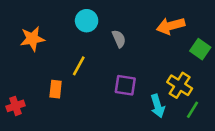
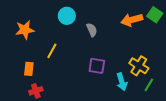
green square: (200, 49) -> (155, 15), moved
yellow line: (79, 66) -> (52, 51), moved
orange rectangle: (56, 89) -> (29, 69), moved
red cross: (16, 106) -> (36, 91), moved

